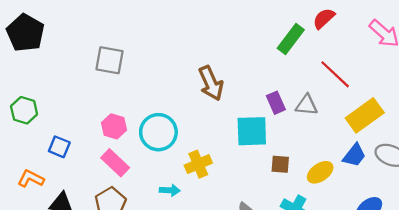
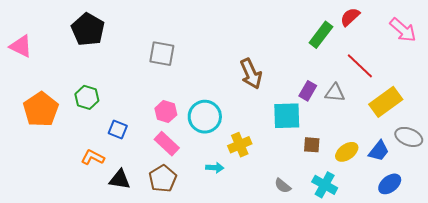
purple rectangle: (276, 103) -> (308, 91), turned 54
blue trapezoid: (354, 155) -> (379, 151), moved

